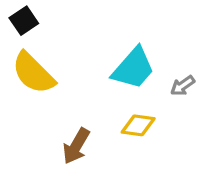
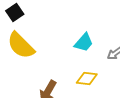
cyan trapezoid: (133, 68) -> (84, 42), size x0.7

